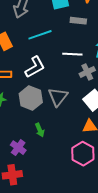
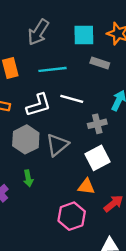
white line: (72, 54) -> (72, 99), moved

